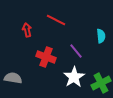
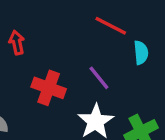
red line: (56, 20) -> (111, 26), moved

